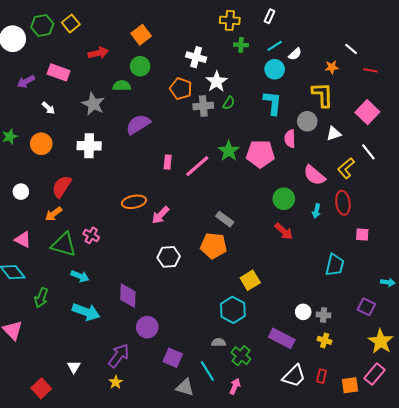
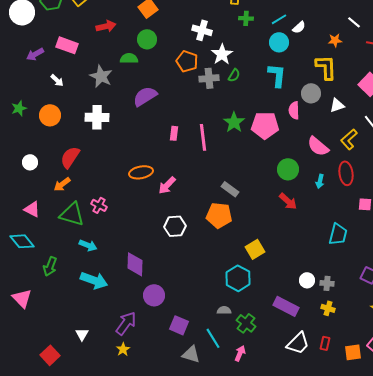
pink line: (197, 166) -> (203, 137), turned -56

